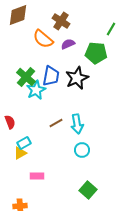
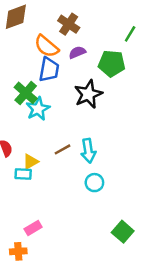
blue trapezoid: (51, 76) -> (49, 70), moved
cyan rectangle: (24, 143) -> (23, 174), turned 32
yellow triangle: (20, 153) -> (31, 162), moved
pink rectangle: (37, 176) -> (33, 228), moved, turned -32
green square: (88, 190) -> (123, 232), moved

